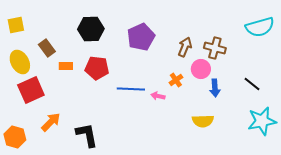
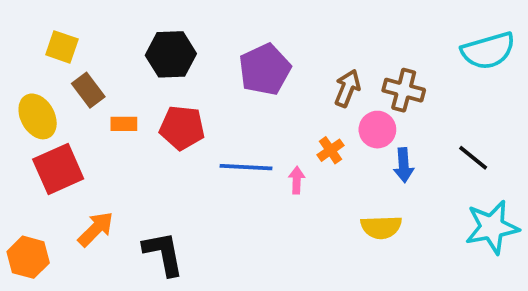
yellow square: (16, 25) -> (62, 47), moved, turned 30
pink arrow: (158, 96) -> (297, 180), turned 80

